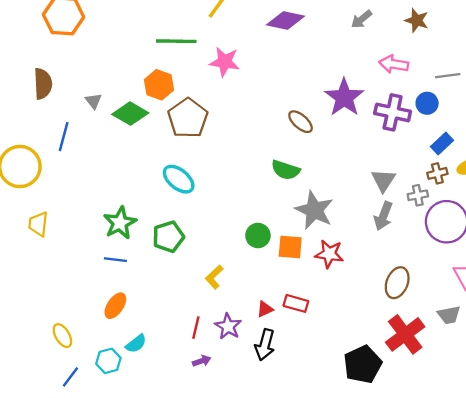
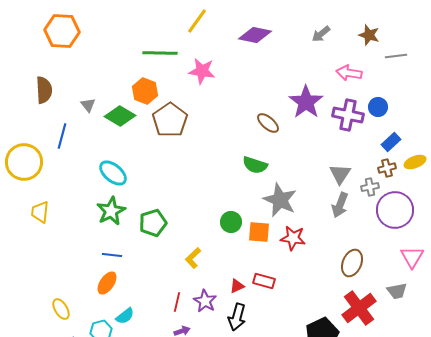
gray line: (448, 76) -> (396, 56), moved
cyan ellipse: (179, 179) -> (113, 173), moved
blue line: (115, 260) -> (112, 255), moved

